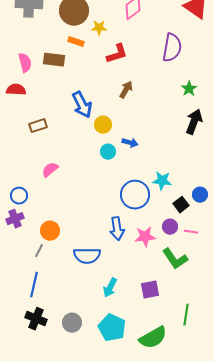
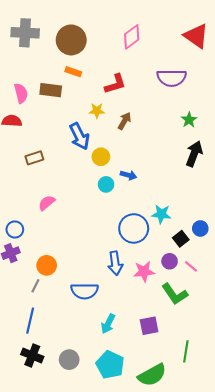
yellow star: (99, 28) -> (97, 111), moved
purple semicircle: (172, 48) -> (172, 78), turned 80
pink line: (191, 232) -> (191, 266), turned 32

